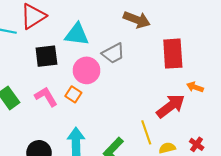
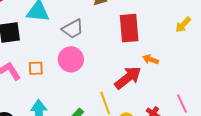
pink circle: (87, 70) -> (71, 59), moved
orange square: (73, 94) -> (36, 68), turned -35

